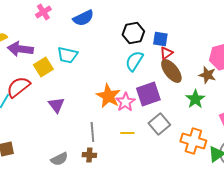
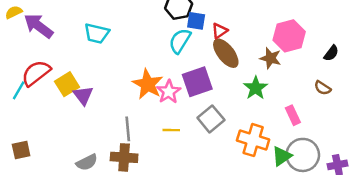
blue square: (160, 39) -> (196, 21), moved
purple arrow: (20, 49) -> (38, 26), turned 30
yellow square: (43, 67) -> (67, 84), moved
brown cross: (89, 155) -> (124, 157), size x1.5

